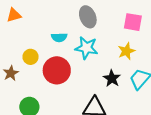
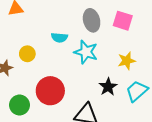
pink square: (133, 22) -> (123, 21), moved
red circle: (57, 70) -> (50, 91), moved

